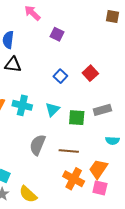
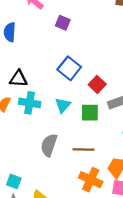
black triangle: (13, 65) -> (18, 79), moved
red square: (90, 73) -> (97, 84), moved
blue square: (60, 76) -> (69, 68), size x1.5

